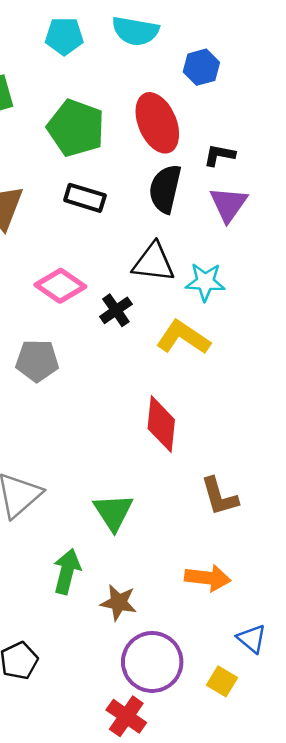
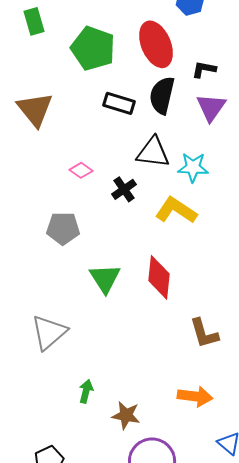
black rectangle: (85, 198) -> (119, 103), moved
pink diamond: (60, 286) -> (81, 170), size x0.6
green triangle: (113, 512) -> (105, 278), moved
green arrow: (67, 571) -> (86, 391), size x0.7

